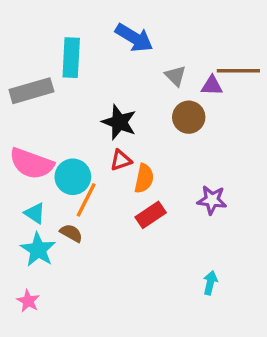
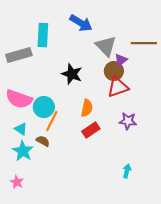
gray triangle: (175, 76) -> (106, 46), size x1.6
purple triangle: (212, 86) -> (121, 60), moved, turned -40
red triangle: (121, 160) -> (118, 87), moved, size x1.6

